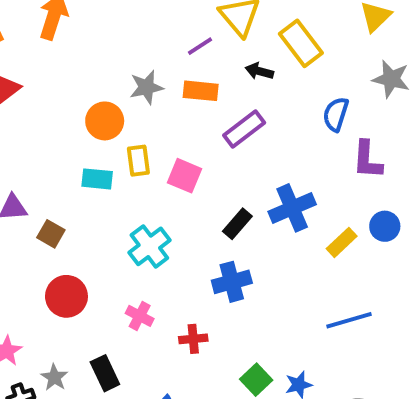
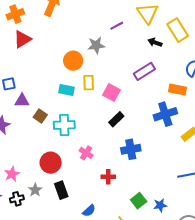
purple line: (200, 46) -> (117, 26), moved
orange rectangle: (201, 91) -> (177, 90), moved
black rectangle: (237, 224) -> (116, 119), moved
cyan cross: (149, 246) -> (64, 125), moved, turned 30
red circle: (66, 296) -> (51, 163), moved
pink cross: (140, 316) -> (86, 153), moved

